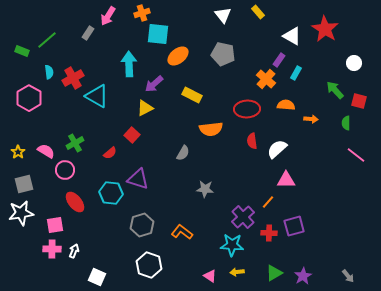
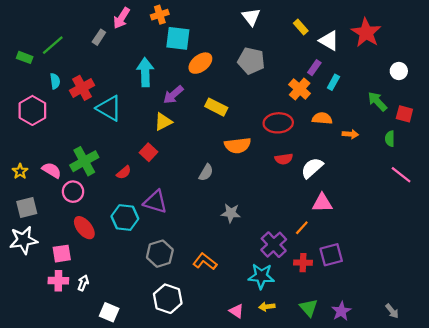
yellow rectangle: (258, 12) -> (301, 27), moved
red semicircle: (252, 141) -> (284, 159), turned -91
green cross: (75, 143) -> (84, 161), size x1.4
green triangle: (274, 273) -> (309, 308), turned -42

